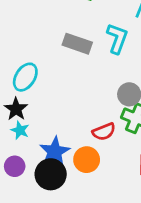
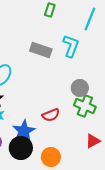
red semicircle: (104, 132) -> (51, 115), moved
orange circle: (87, 160) -> (51, 157), moved

